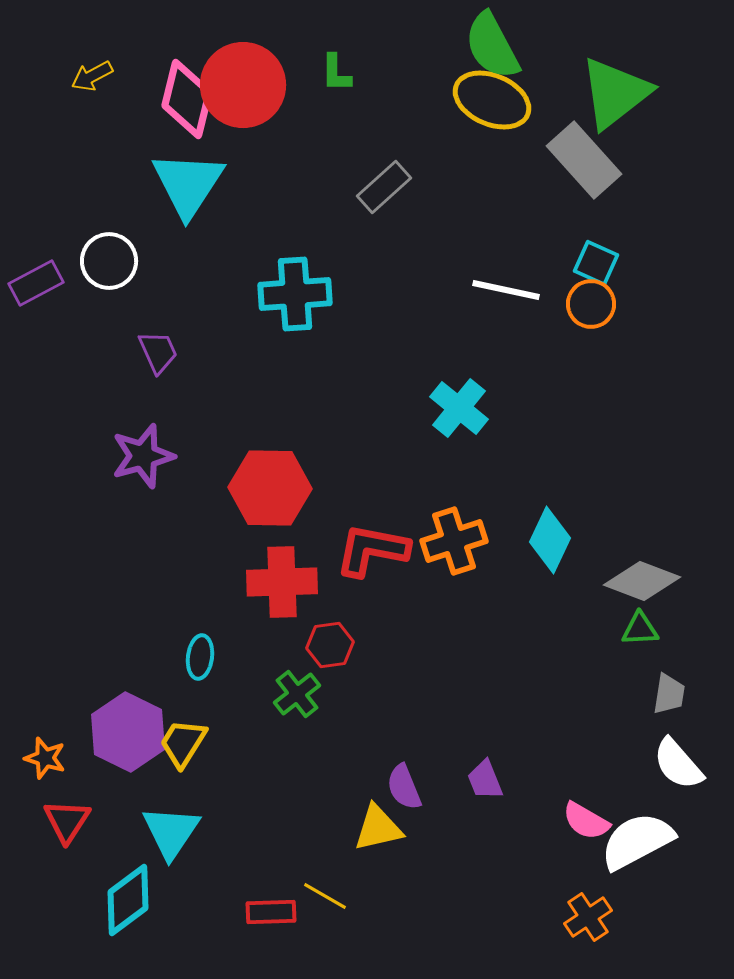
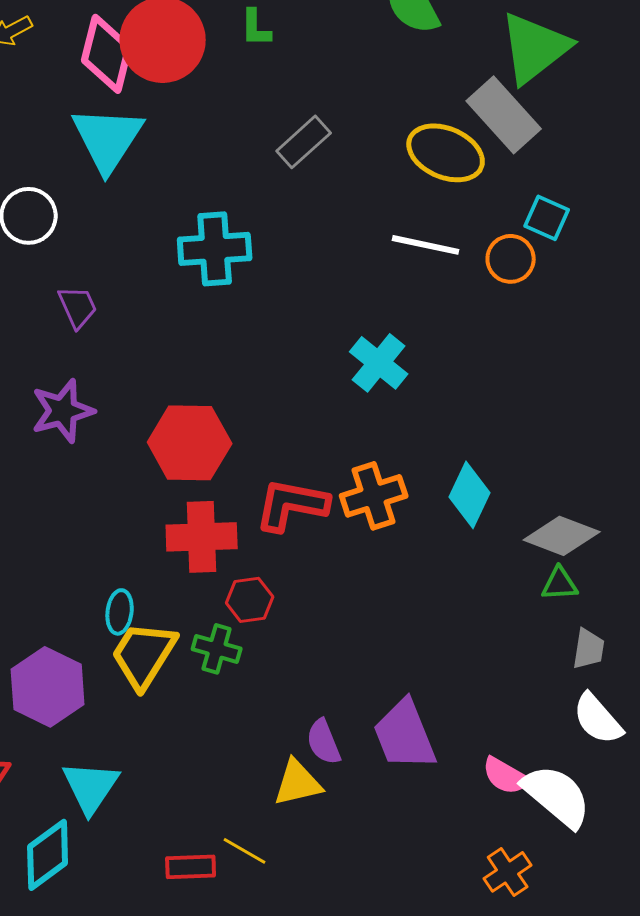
yellow ellipse: (492, 100) -> (446, 153), moved
cyan square: (596, 263) -> (547, 218), moved
green cross: (297, 694) -> (217, 649), turned -36
yellow trapezoid: (183, 743) -> (144, 655), moved, size x1.4
purple trapezoid: (485, 780) -> (405, 735), size x1.8
white semicircle: (637, 841) -> (557, 796), turned 68

